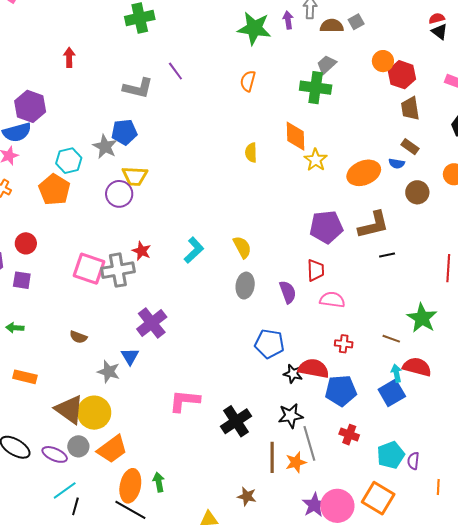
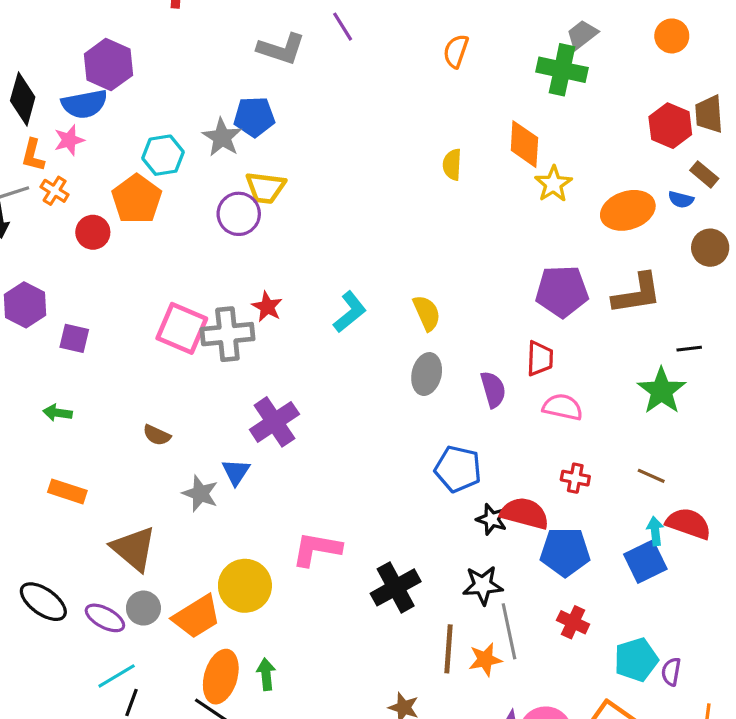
red hexagon: (402, 75) -> (670, 126), moved
red circle: (26, 243) -> (93, 232), moved
black line: (387, 255) -> (689, 349), moved
green star: (422, 318) -> (662, 391), moved
yellow circle: (94, 413) -> (245, 586), moved

